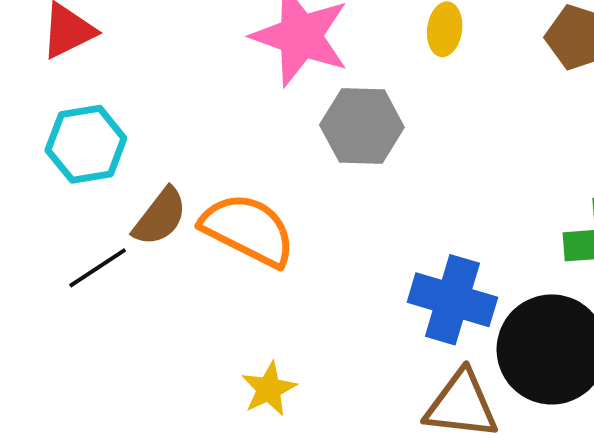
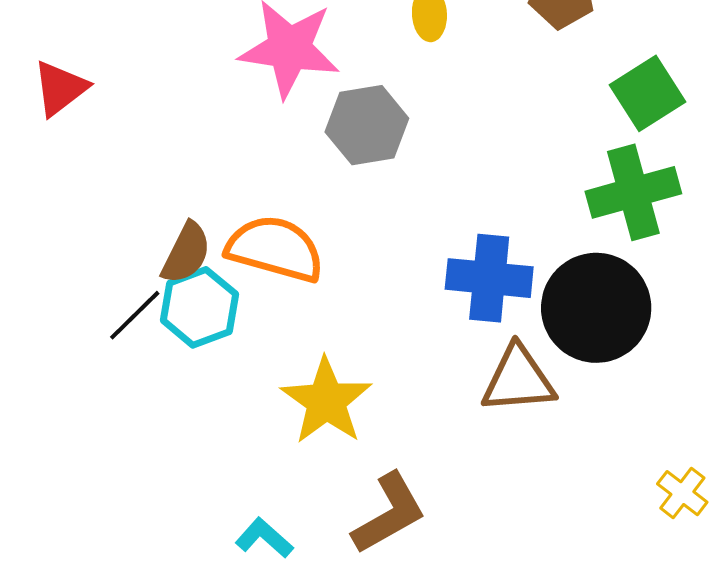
cyan hexagon: (86, 144) -> (199, 307), moved
yellow star: (269, 389) -> (326, 401), size x1.6

